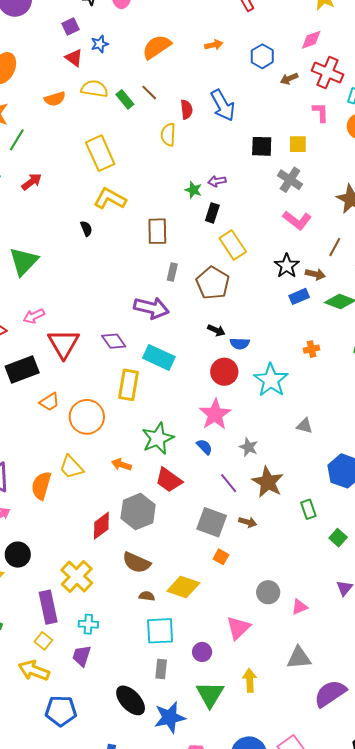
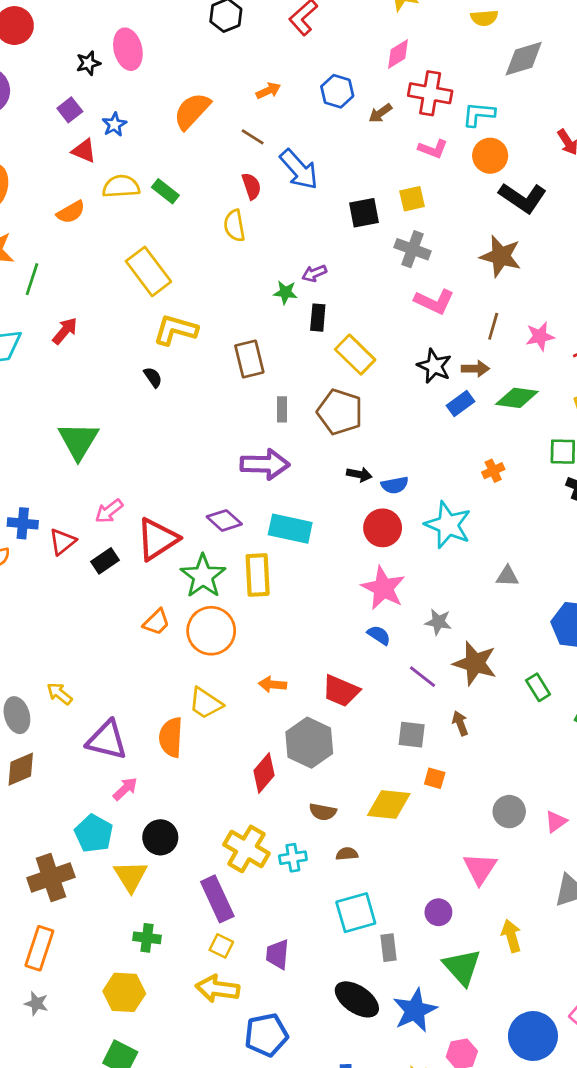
brown line: (149, 93) -> (253, 137), moved
pink L-shape: (321, 112) -> (433, 149), turned 125
red triangle: (63, 344) -> (157, 539), turned 40
black rectangle: (22, 370) -> (105, 561), moved, size x0.6
green star: (158, 438) -> (203, 576), moved
gray square: (212, 522) -> (412, 735), size x0.7
brown arrow: (248, 522) -> (460, 723), turned -114
brown semicircle: (137, 563) -> (323, 812), size x0.7
yellow diamond: (183, 587) -> (389, 804), moved
cyan cross: (88, 624) -> (293, 858), moved
cyan square: (160, 631) -> (356, 913), moved

